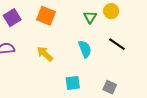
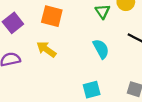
yellow arrow: (45, 54) -> (46, 49), moved

